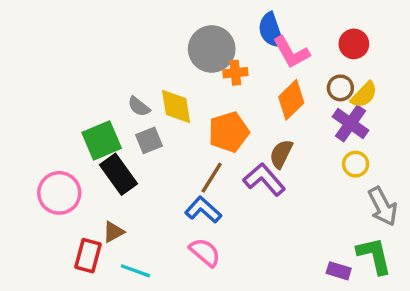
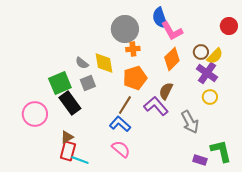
red circle: (354, 44) -> (229, 26), moved
orange cross: (235, 73) -> (133, 49), moved
gray arrow: (383, 206) -> (190, 122), moved
red rectangle: (88, 256) -> (68, 151), moved

